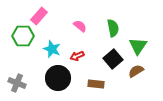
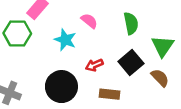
cyan star: (52, 49) -> (65, 40), moved
red arrow: (77, 56) -> (94, 65), moved
brown semicircle: (136, 71) -> (160, 78), turned 77

